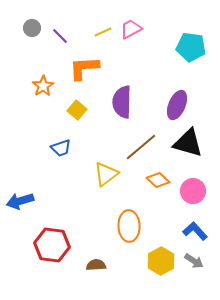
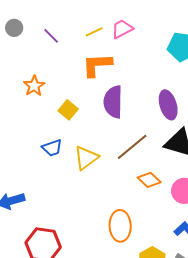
gray circle: (32, 28) -> (14, 28), moved
orange L-shape: (84, 68) -> (97, 65), moved
purple ellipse: (177, 105) -> (168, 105), turned -40
yellow triangle: (106, 174) -> (86, 158), moved

